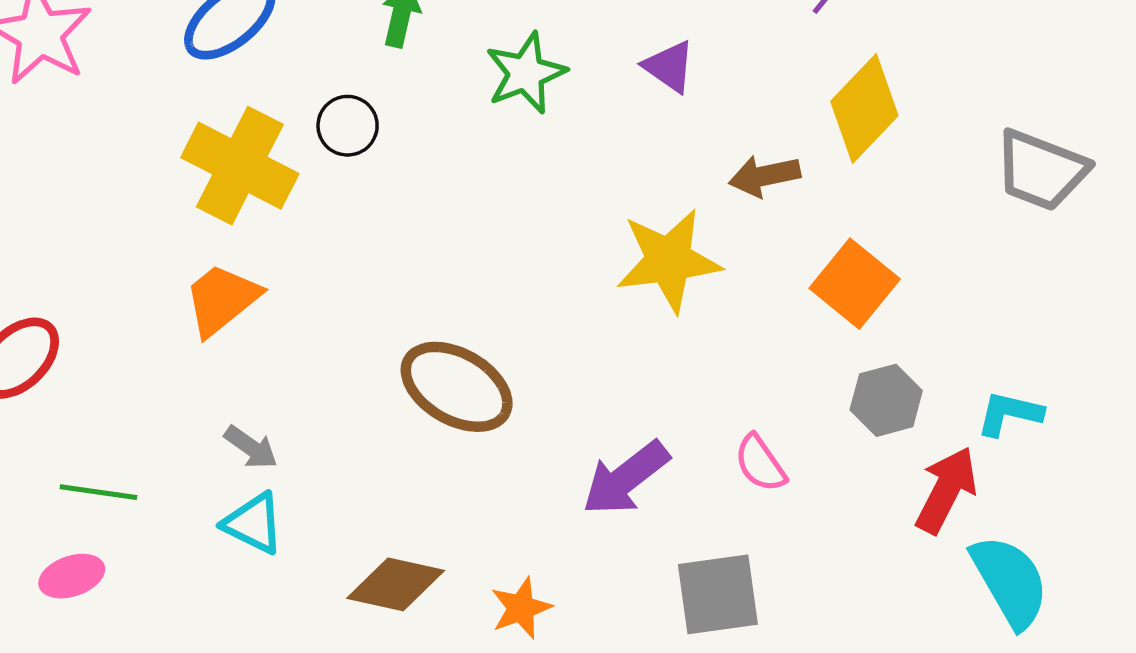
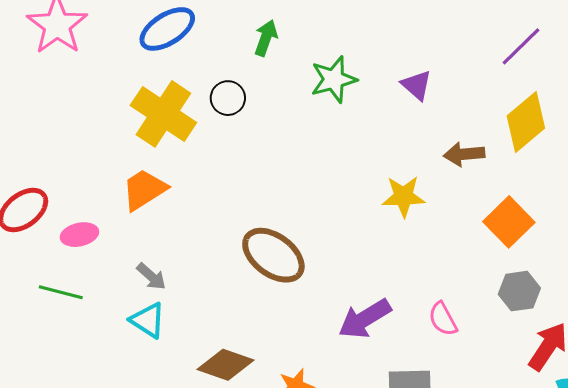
yellow star: (669, 260) -> (404, 196), size x0.7
pink ellipse: (72, 576) -> (79, 235), moved

